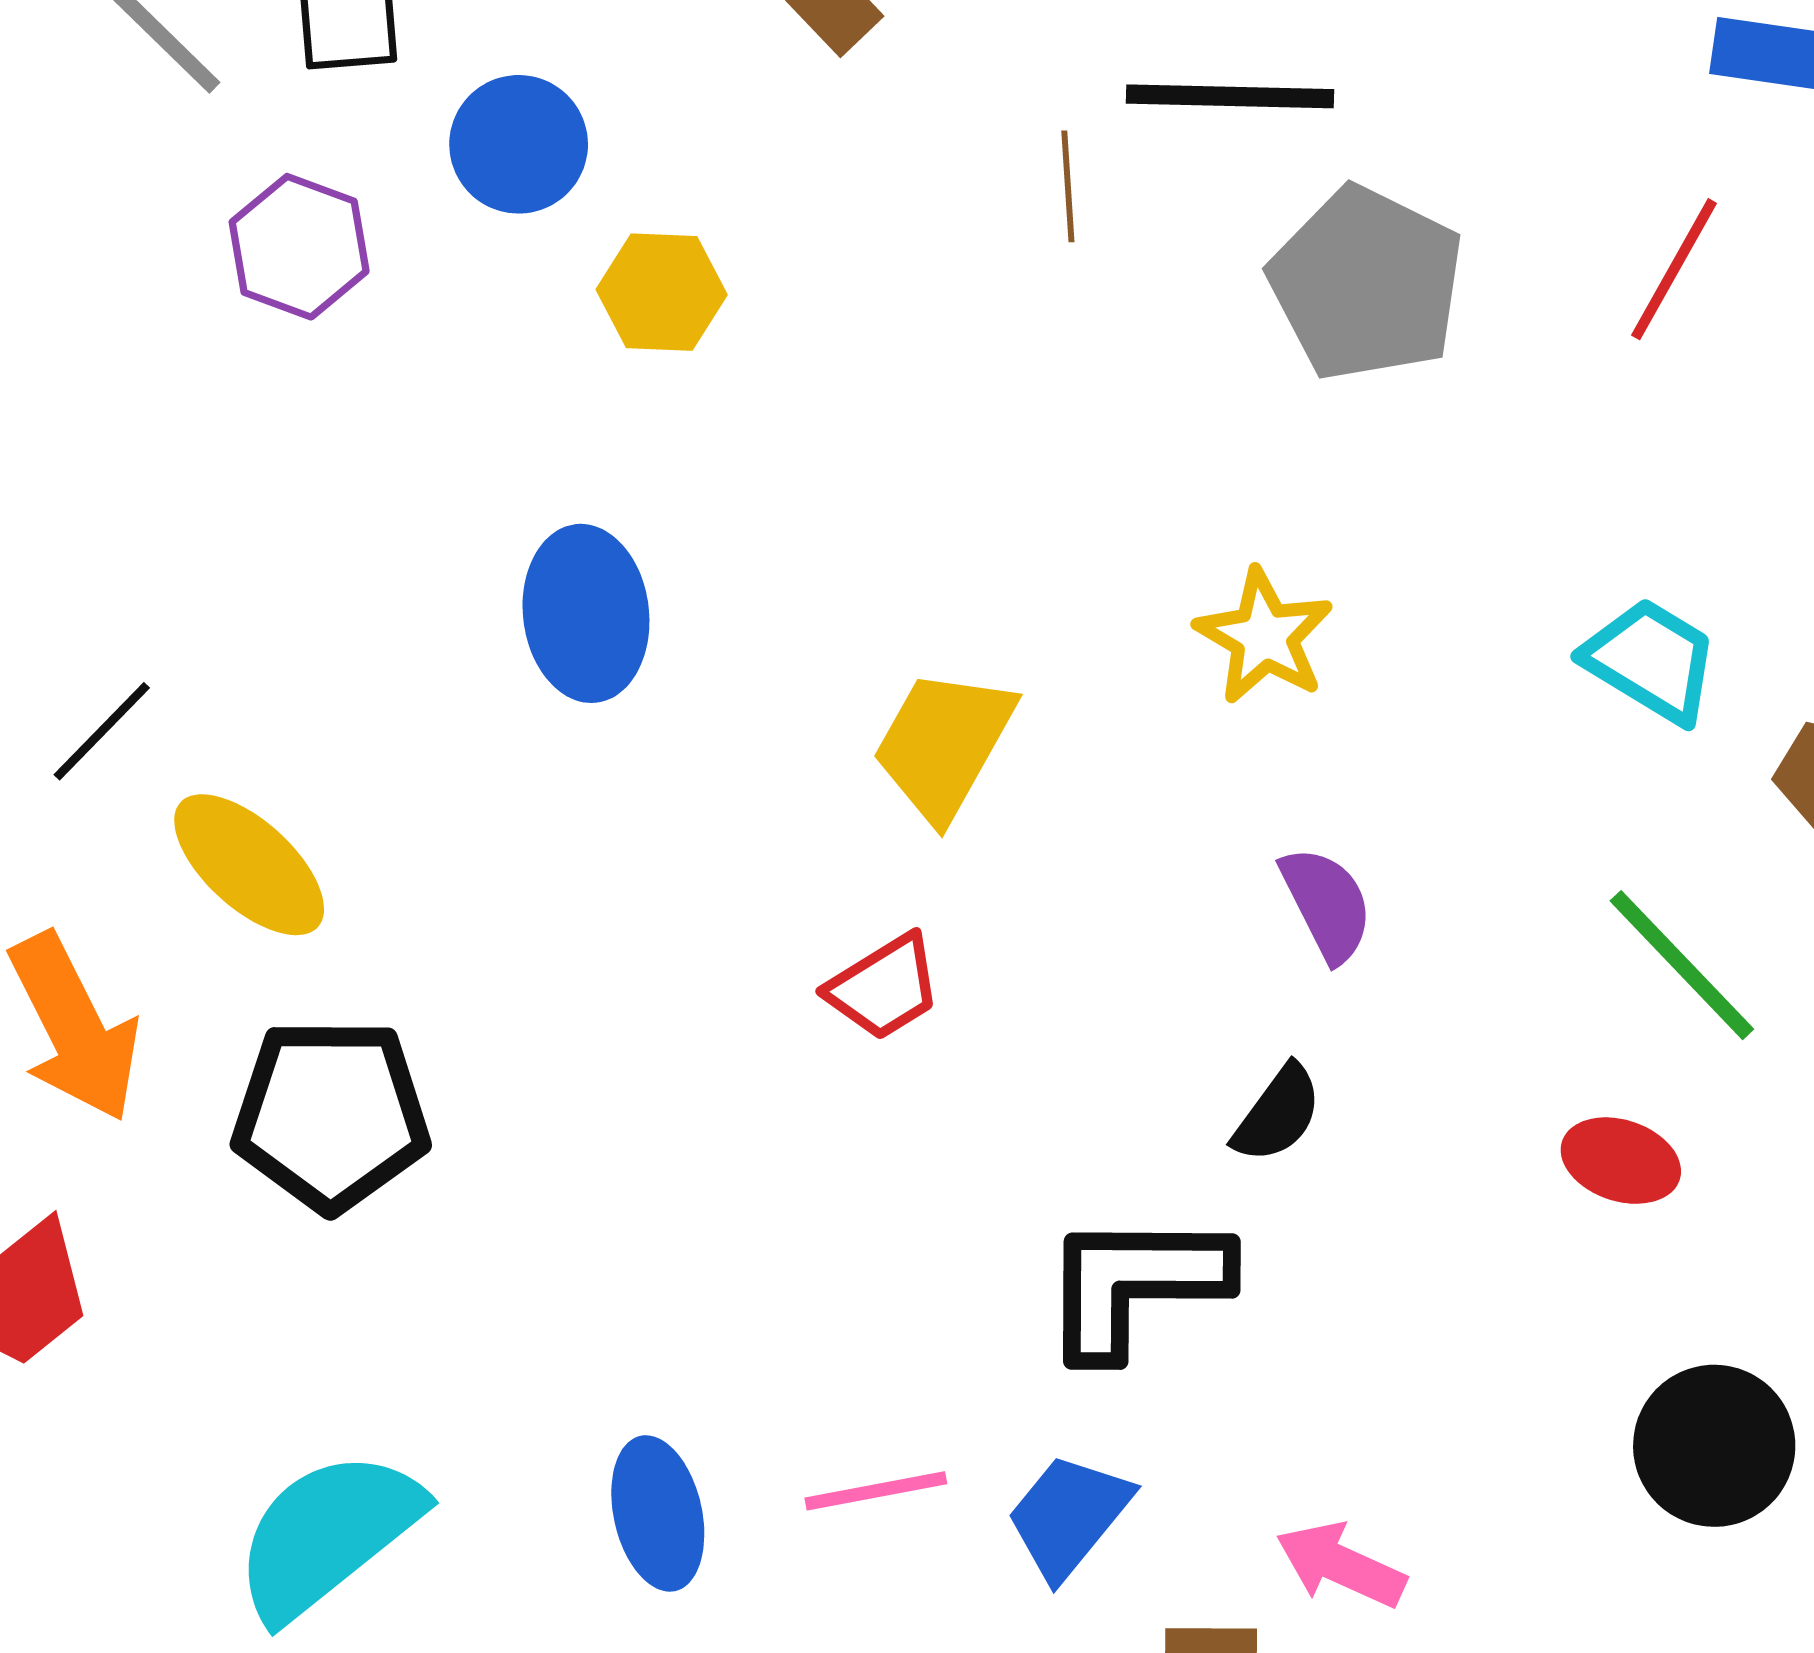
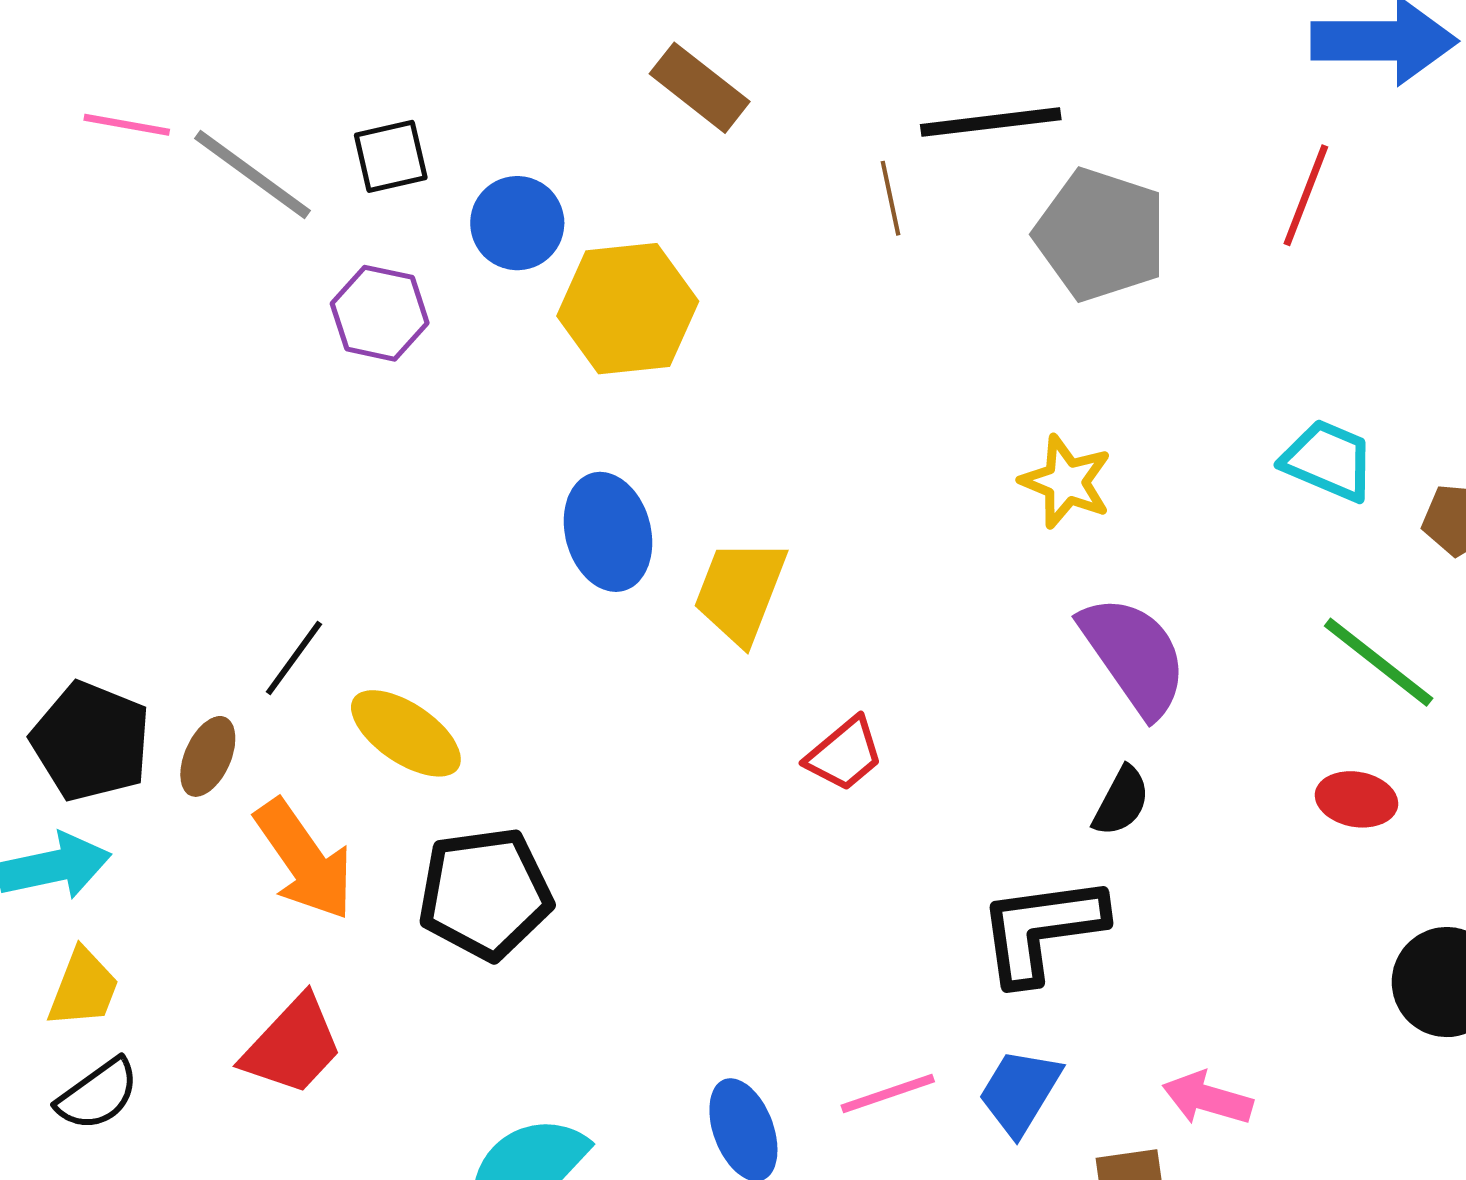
yellow hexagon: (662, 292) -> (628, 309), size x1.6
yellow trapezoid: (944, 744) -> (740, 591), moved
purple semicircle: (1327, 904) -> (1134, 655), size x1.6

